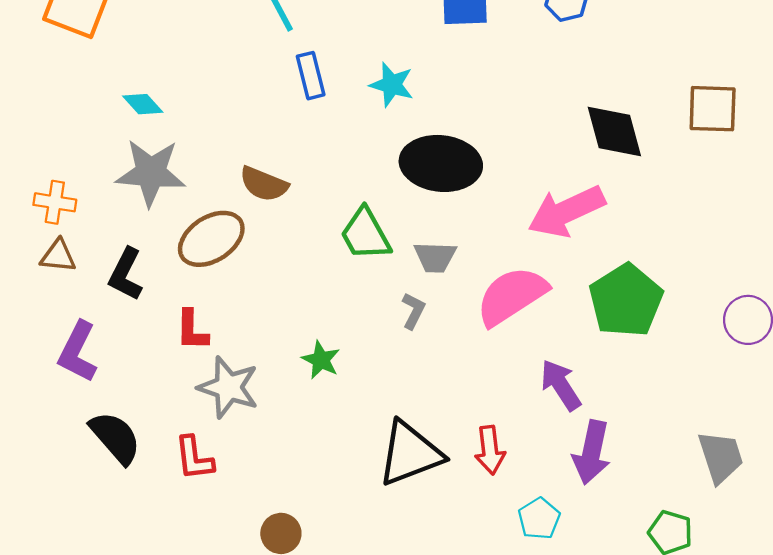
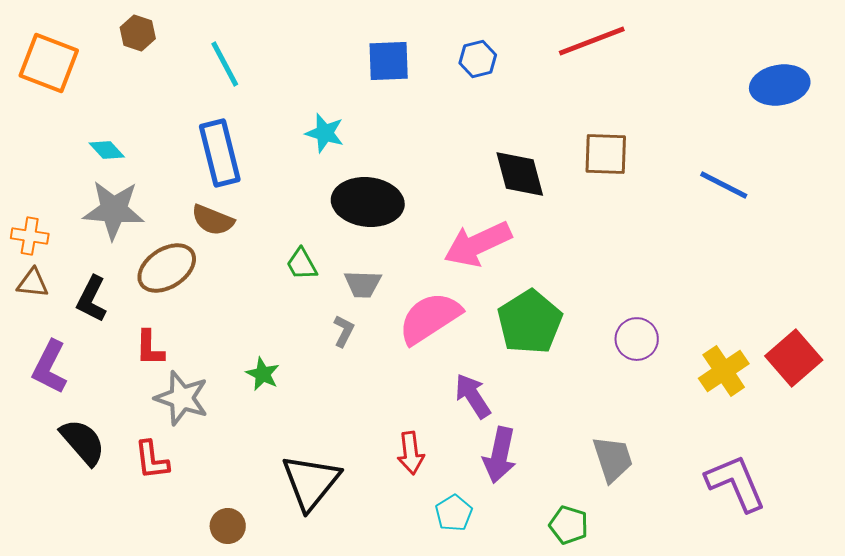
blue rectangle: (311, 76) -> (220, 153), moved, size x1.6
green trapezoid: (365, 234) -> (302, 264), size x0.7
black triangle: (410, 454) -> (311, 482), moved, turned -30

